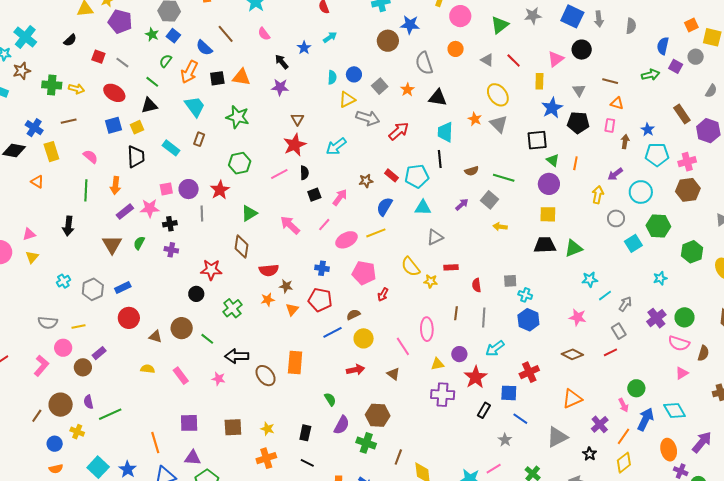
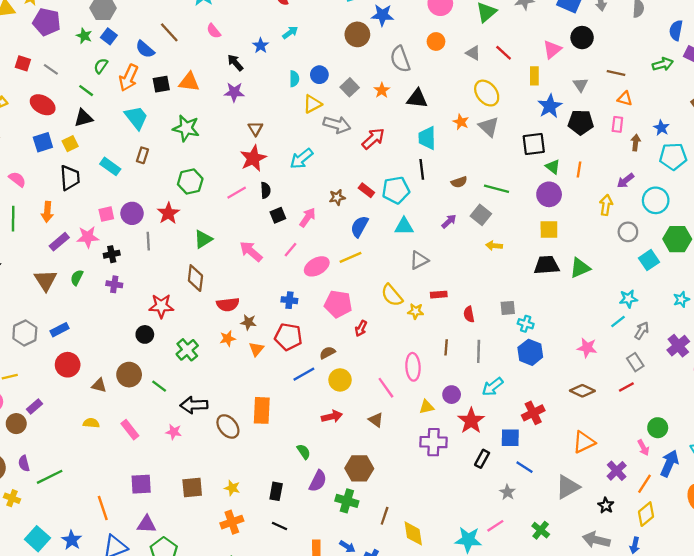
cyan star: (590, 279) -> (628, 299), moved

